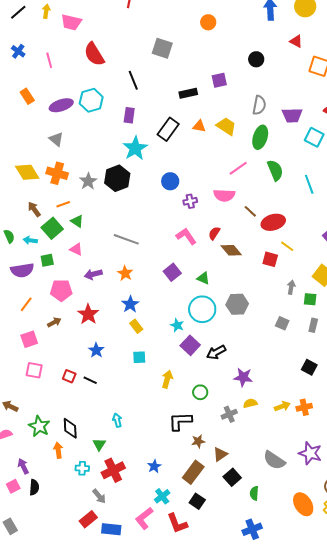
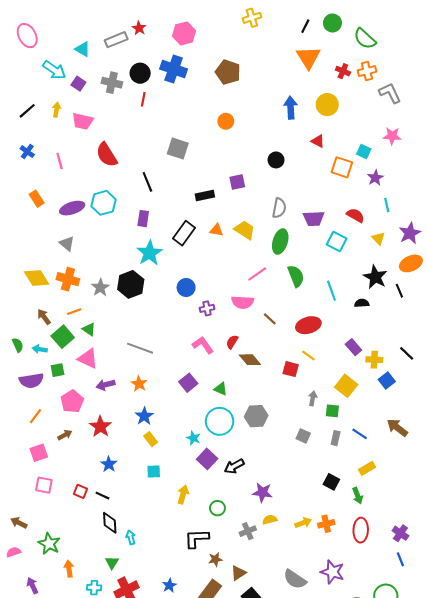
red ellipse: (273, 222) -> (308, 325), moved
pink triangle: (76, 249) -> (88, 359), size x1.5
pink pentagon: (61, 290) -> (72, 401), turned -30
black diamond: (70, 428) -> (110, 523), moved

